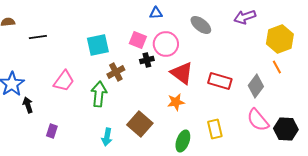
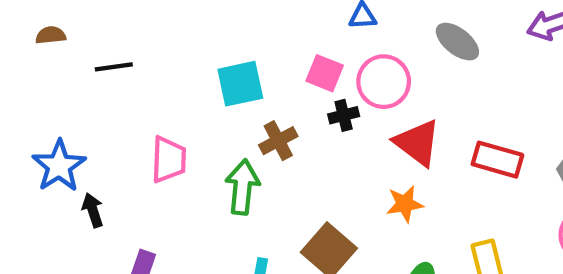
pink trapezoid: (64, 81) -> (169, 160), turned -35

